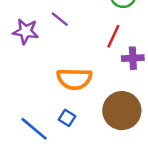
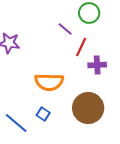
purple line: (60, 19) -> (65, 29), moved

